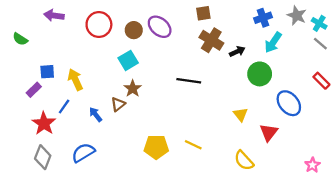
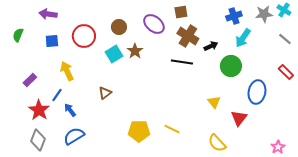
gray star: (297, 16) -> (264, 14), turned -30
cyan cross: (319, 23) -> (284, 10), moved
red circle: (99, 24) -> (84, 36), moved
purple ellipse: (160, 27) -> (154, 24), moved
green semicircle: (20, 39) -> (18, 35), turned 80
blue square: (47, 72) -> (52, 41), moved
black line: (189, 81) -> (182, 62), moved
brown star: (133, 89) -> (135, 51), moved
blue ellipse: (289, 103) -> (257, 92), turned 50
blue arrow: (96, 114) -> (70, 110), moved

